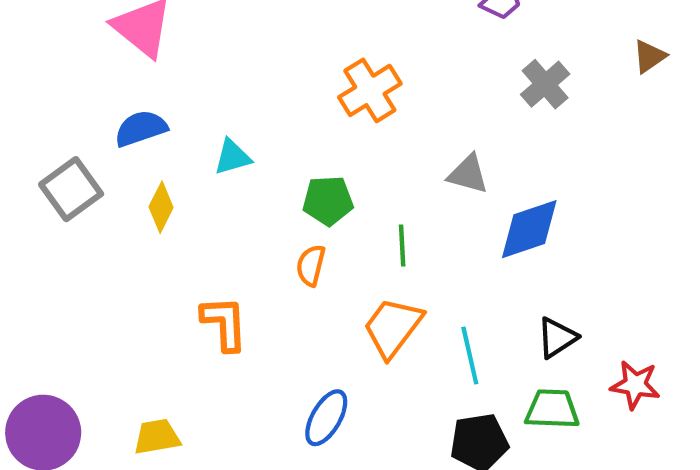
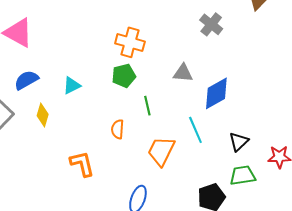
orange cross: (370, 90) -> (130, 42), turned -32
green pentagon: (328, 201) -> (124, 76), moved
green line: (402, 246) -> (147, 106), moved
cyan line: (470, 356) -> (195, 130), moved

